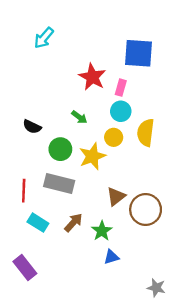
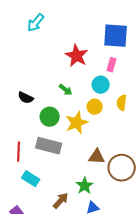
pink rectangle: (121, 88) -> (112, 65), moved
yellow semicircle: (146, 133) -> (122, 103), size x0.7
brown triangle: (116, 197) -> (97, 157), turned 42
brown arrow: (73, 223) -> (61, 201), moved

